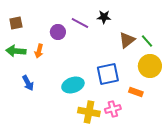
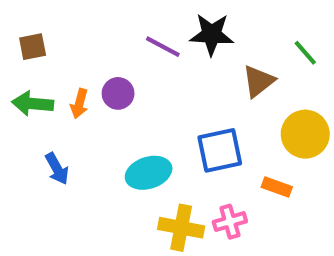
black star: (104, 17) -> (212, 34), size x1.5
purple circle: (58, 32) -> (118, 93), moved
green line: (147, 41) -> (305, 53), moved

